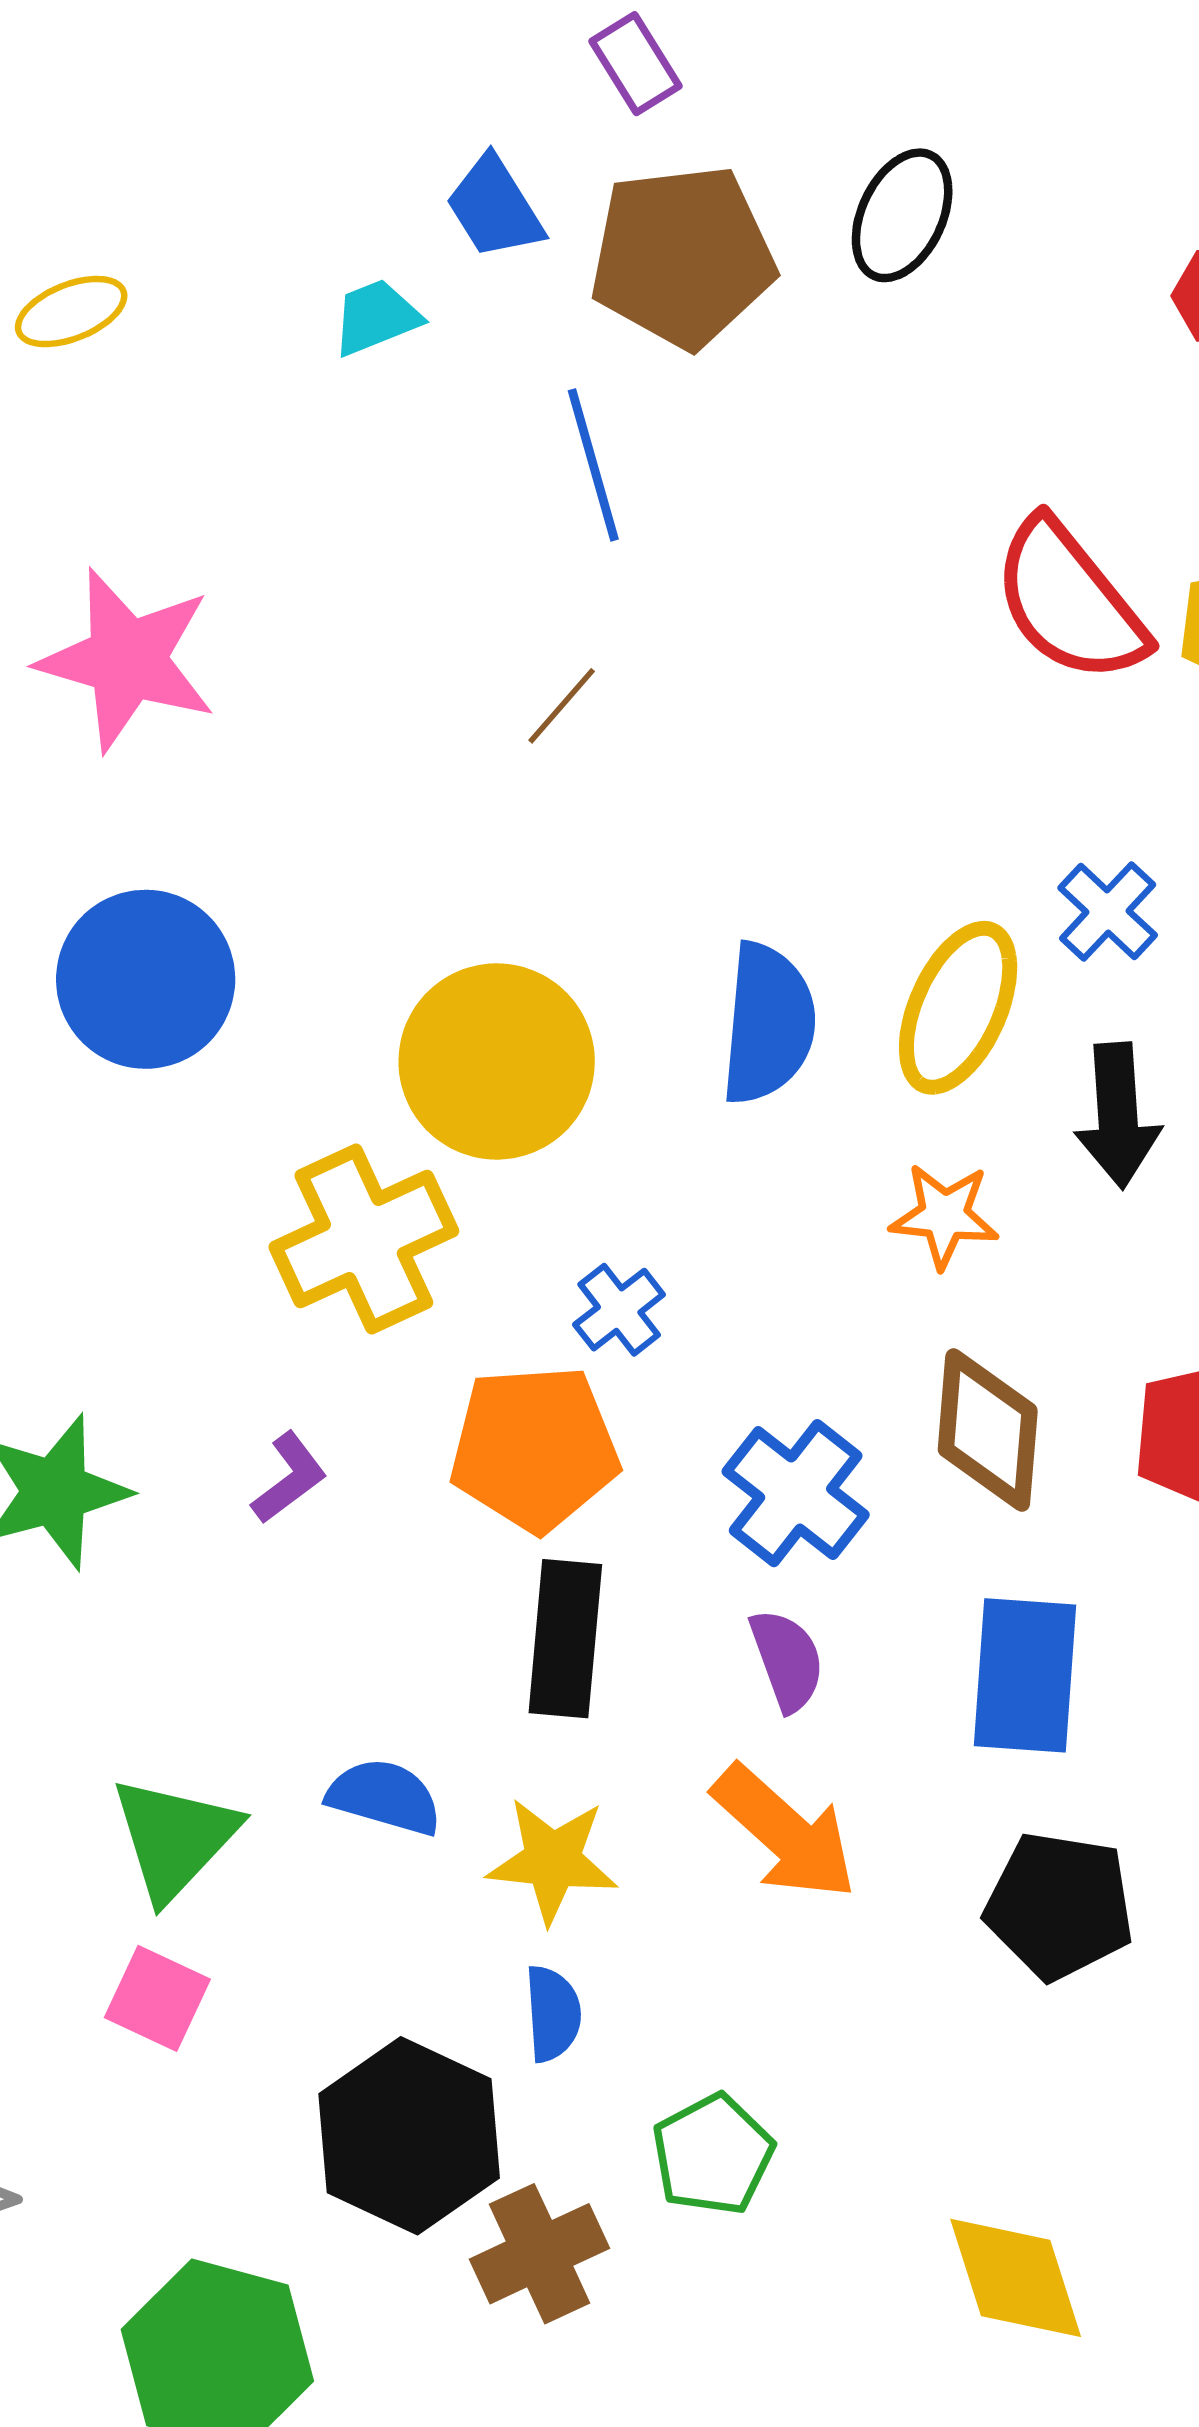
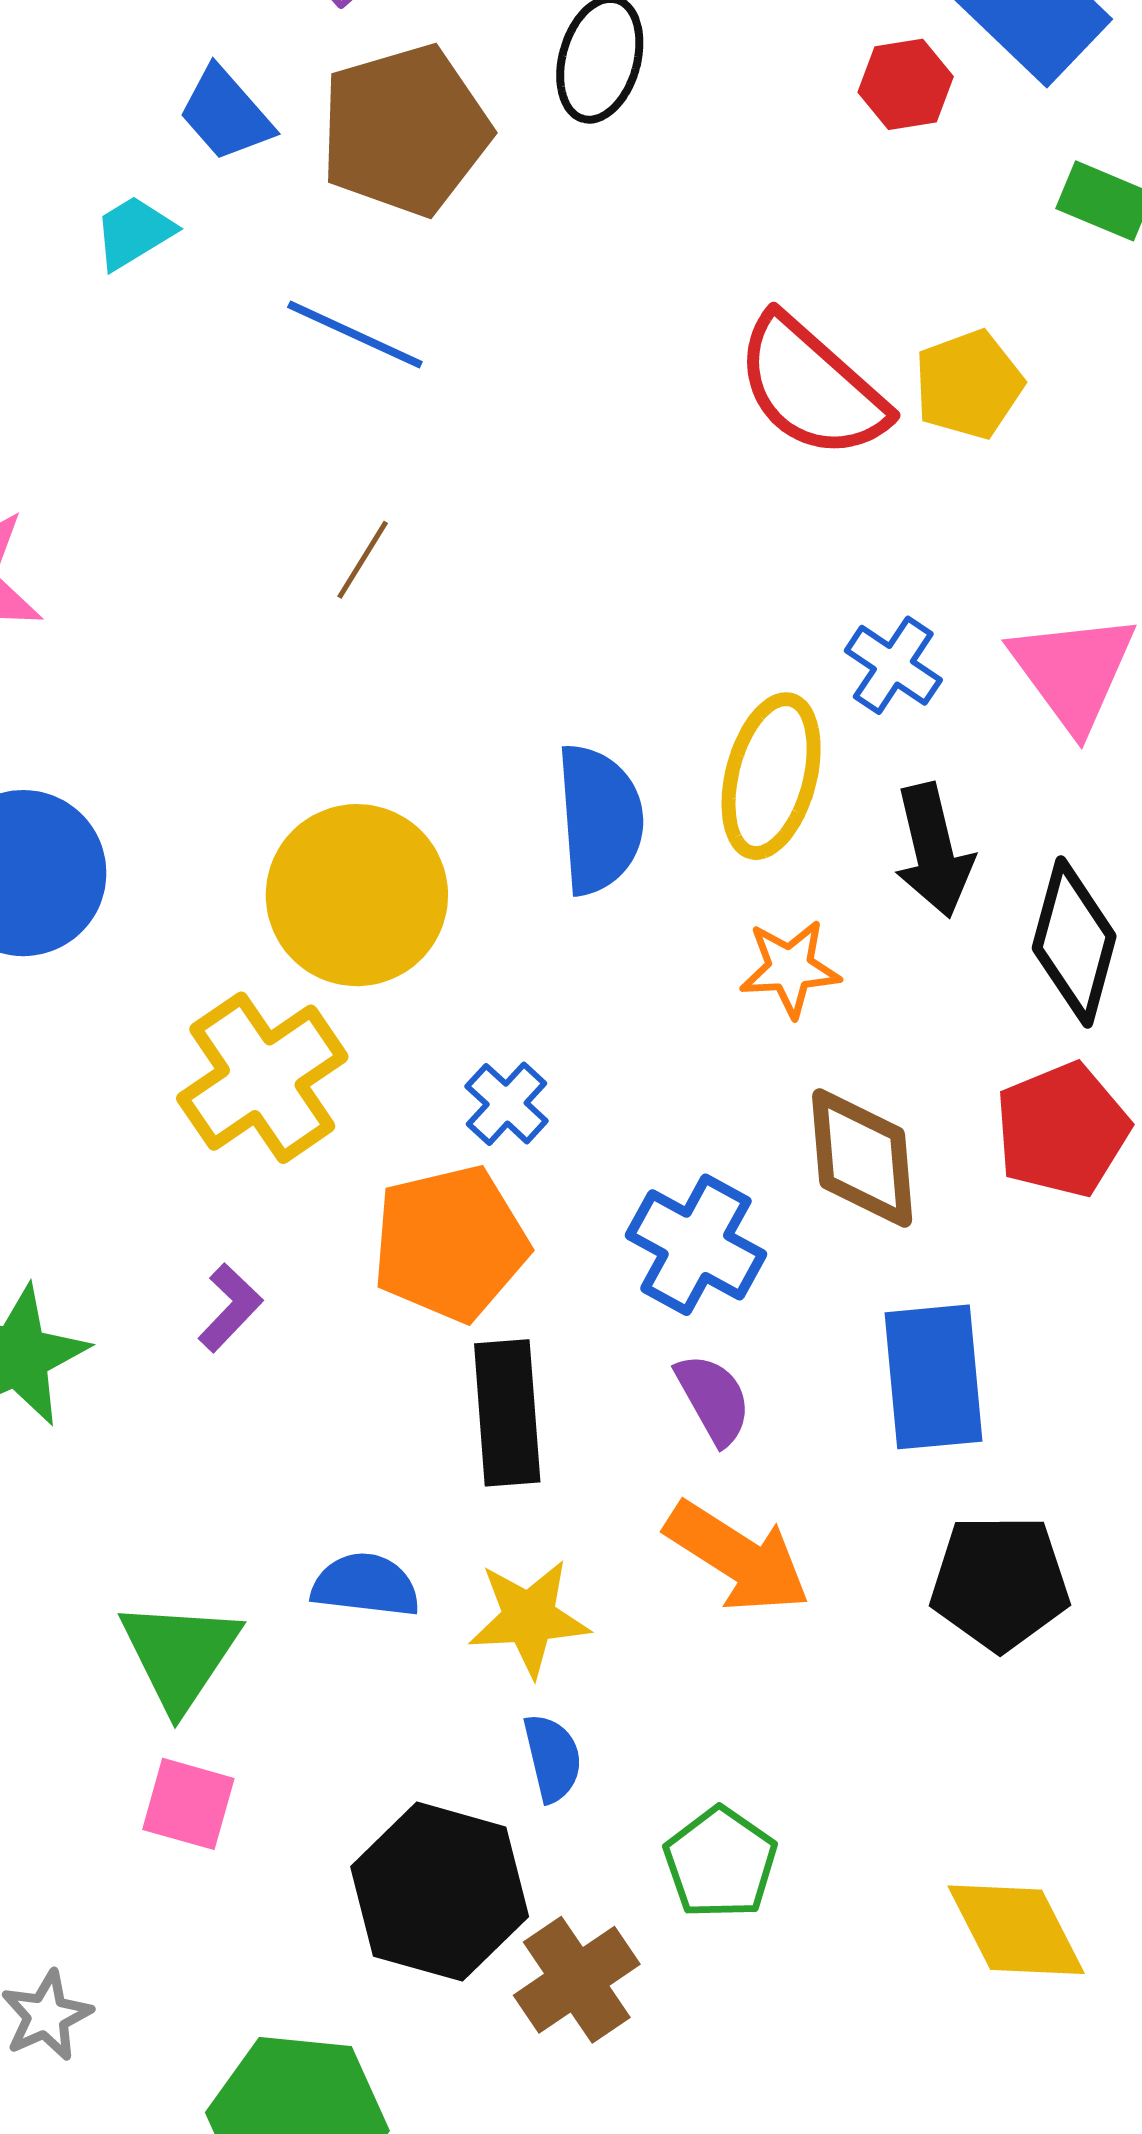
blue line: (593, 465) -> (355, 335), turned -40

